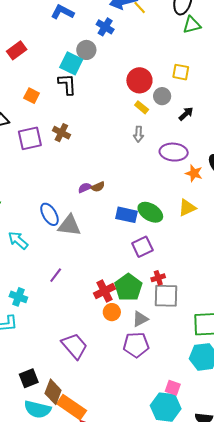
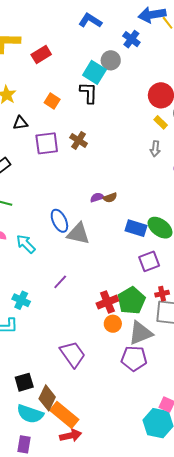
gray triangle: (140, 319) -> (140, 333), size x1.5

